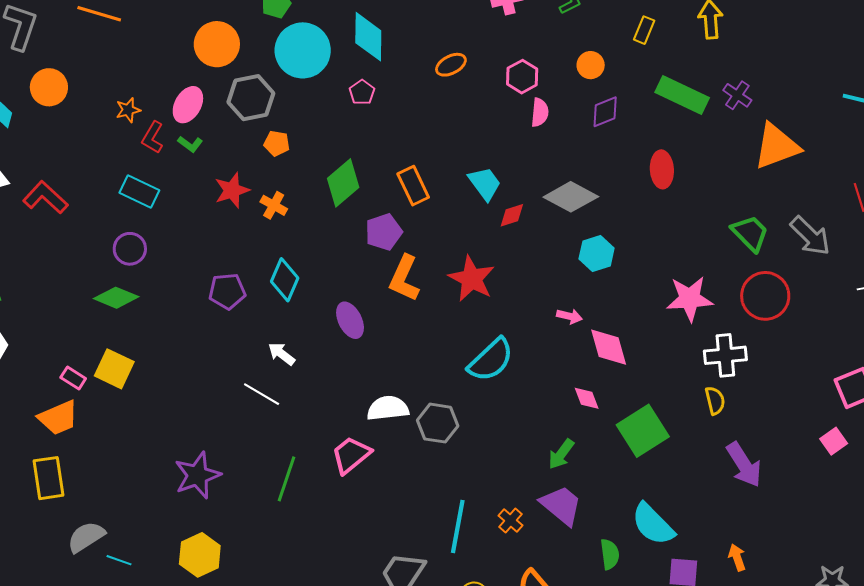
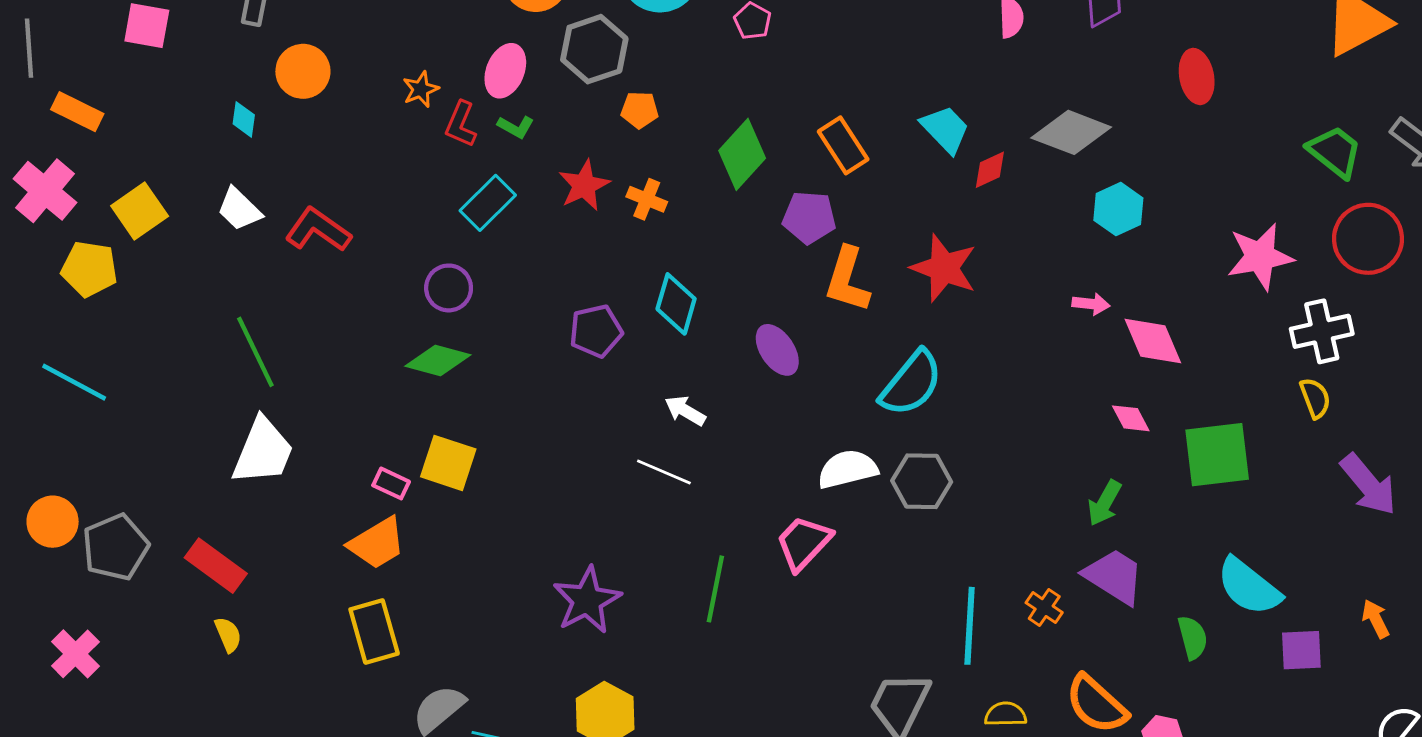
cyan rectangle: (139, 191) -> (488, 203), moved, turned -63
purple pentagon: (384, 232) -> (809, 217), turned 30
cyan semicircle: (491, 360) -> (911, 383), moved
green square: (643, 431) -> (1217, 455), turned 33

